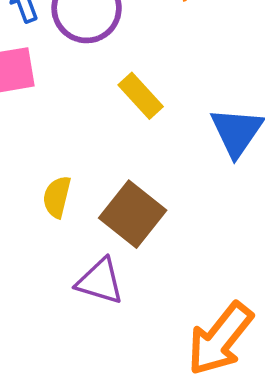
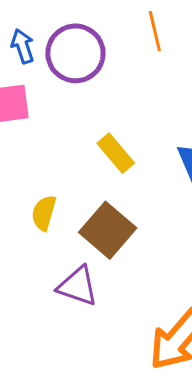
yellow rectangle: (141, 96) -> (116, 153), moved

